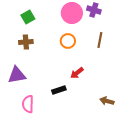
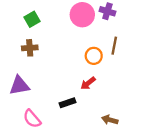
orange circle: (68, 41) -> (94, 56), moved
brown arrow: (107, 101) -> (110, 120), moved
pink semicircle: (28, 104) -> (32, 119), turned -42

